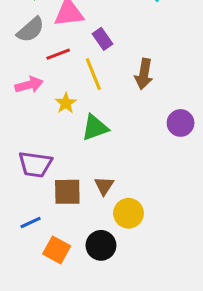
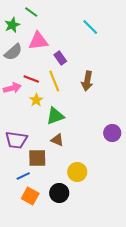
red line: (58, 54) -> (31, 79), moved, turned 42
purple circle: (181, 123) -> (112, 133), moved
brown triangle: (104, 186) -> (57, 140), moved, turned -40
blue line: (31, 222) -> (23, 176), moved

